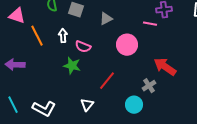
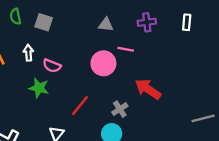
gray triangle: (106, 19) -> (106, 25), moved, turned 32
pink line: (150, 24) -> (126, 49), moved
gray cross: (149, 86) -> (120, 109), moved

